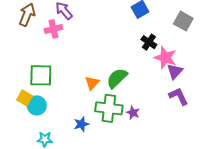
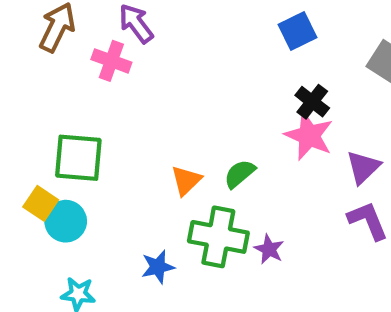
pink cross: (53, 29) -> (111, 61), turned 30
pink star: (165, 58) -> (309, 136), moved
green semicircle: (117, 78) -> (240, 174), size x0.7

